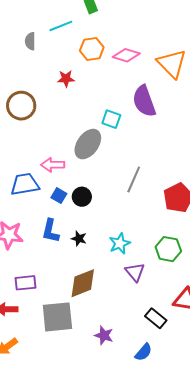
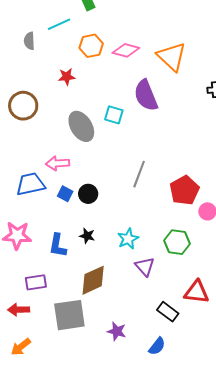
gray ellipse: (88, 144) -> (81, 126), moved, turned -64
blue L-shape: (50, 231) -> (58, 245), moved

